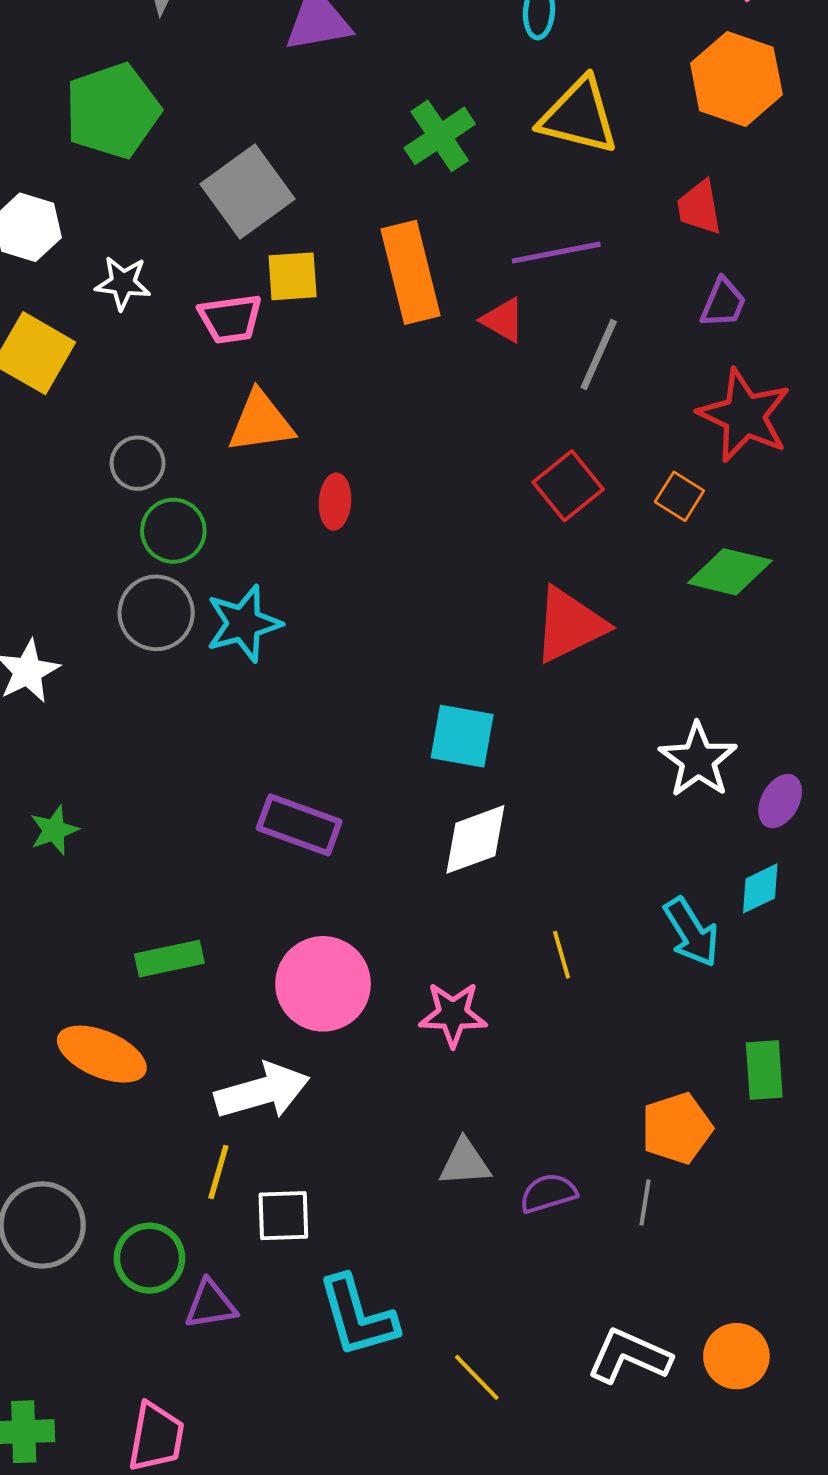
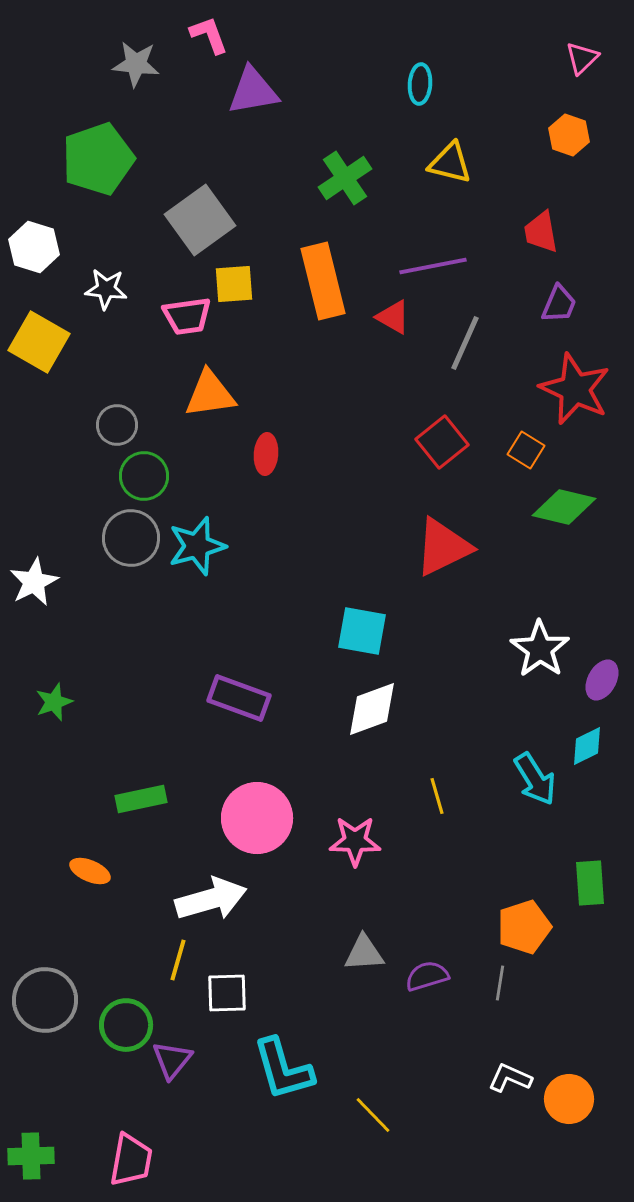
orange hexagon: (736, 79) -> (569, 135), size x0.6
yellow triangle: (579, 116) -> (450, 163), size x0.7
orange ellipse: (102, 1054) -> (90, 871), size x0.6
purple triangle: (210, 1304) -> (172, 1060), turned -42
white L-shape: (629, 1356) -> (510, 1078), moved, size x0.7

